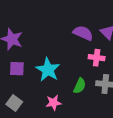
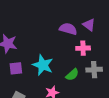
green semicircle: (80, 86) -> (72, 75), turned 32

